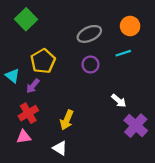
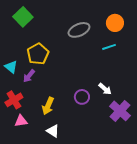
purple circle: (90, 64) -> (82, 97), moved
red cross: (28, 113) -> (14, 100), moved
yellow arrow: (67, 120) -> (48, 106), moved

